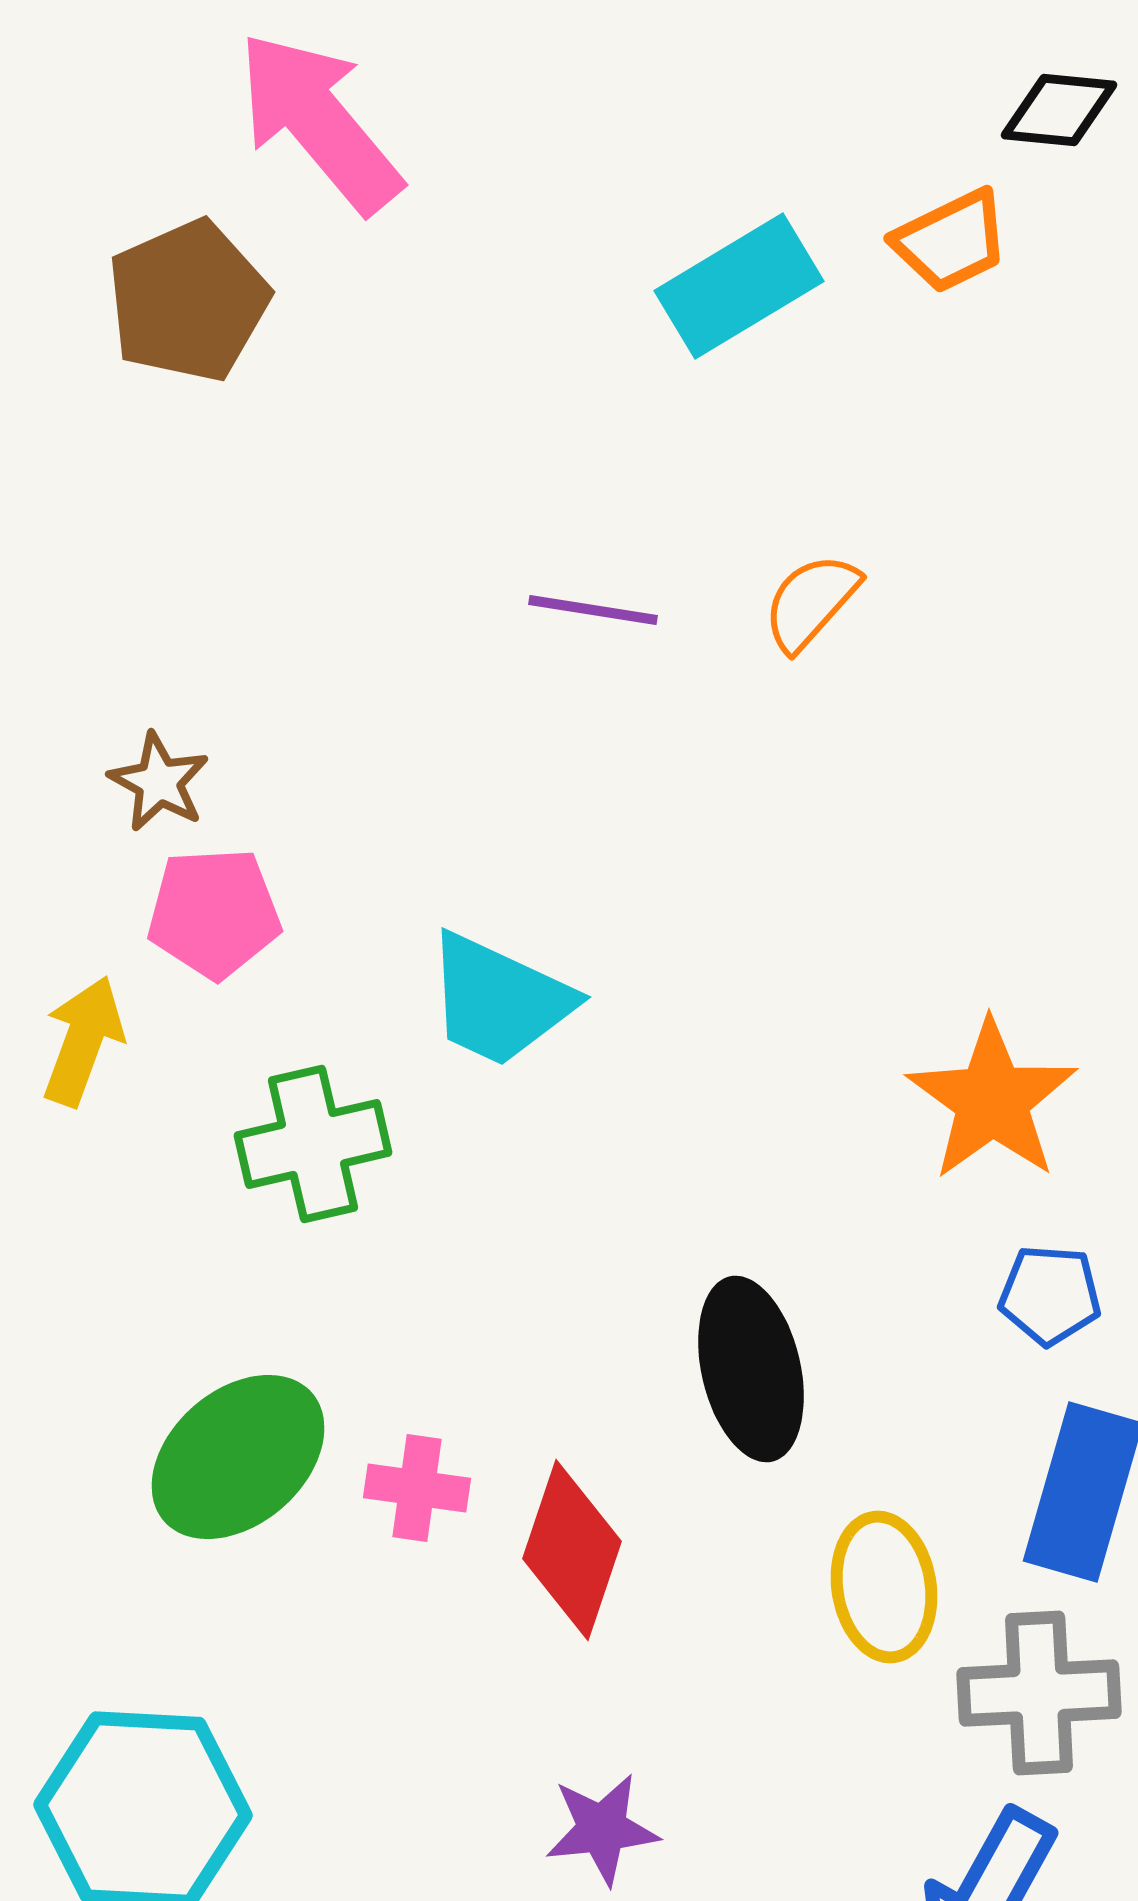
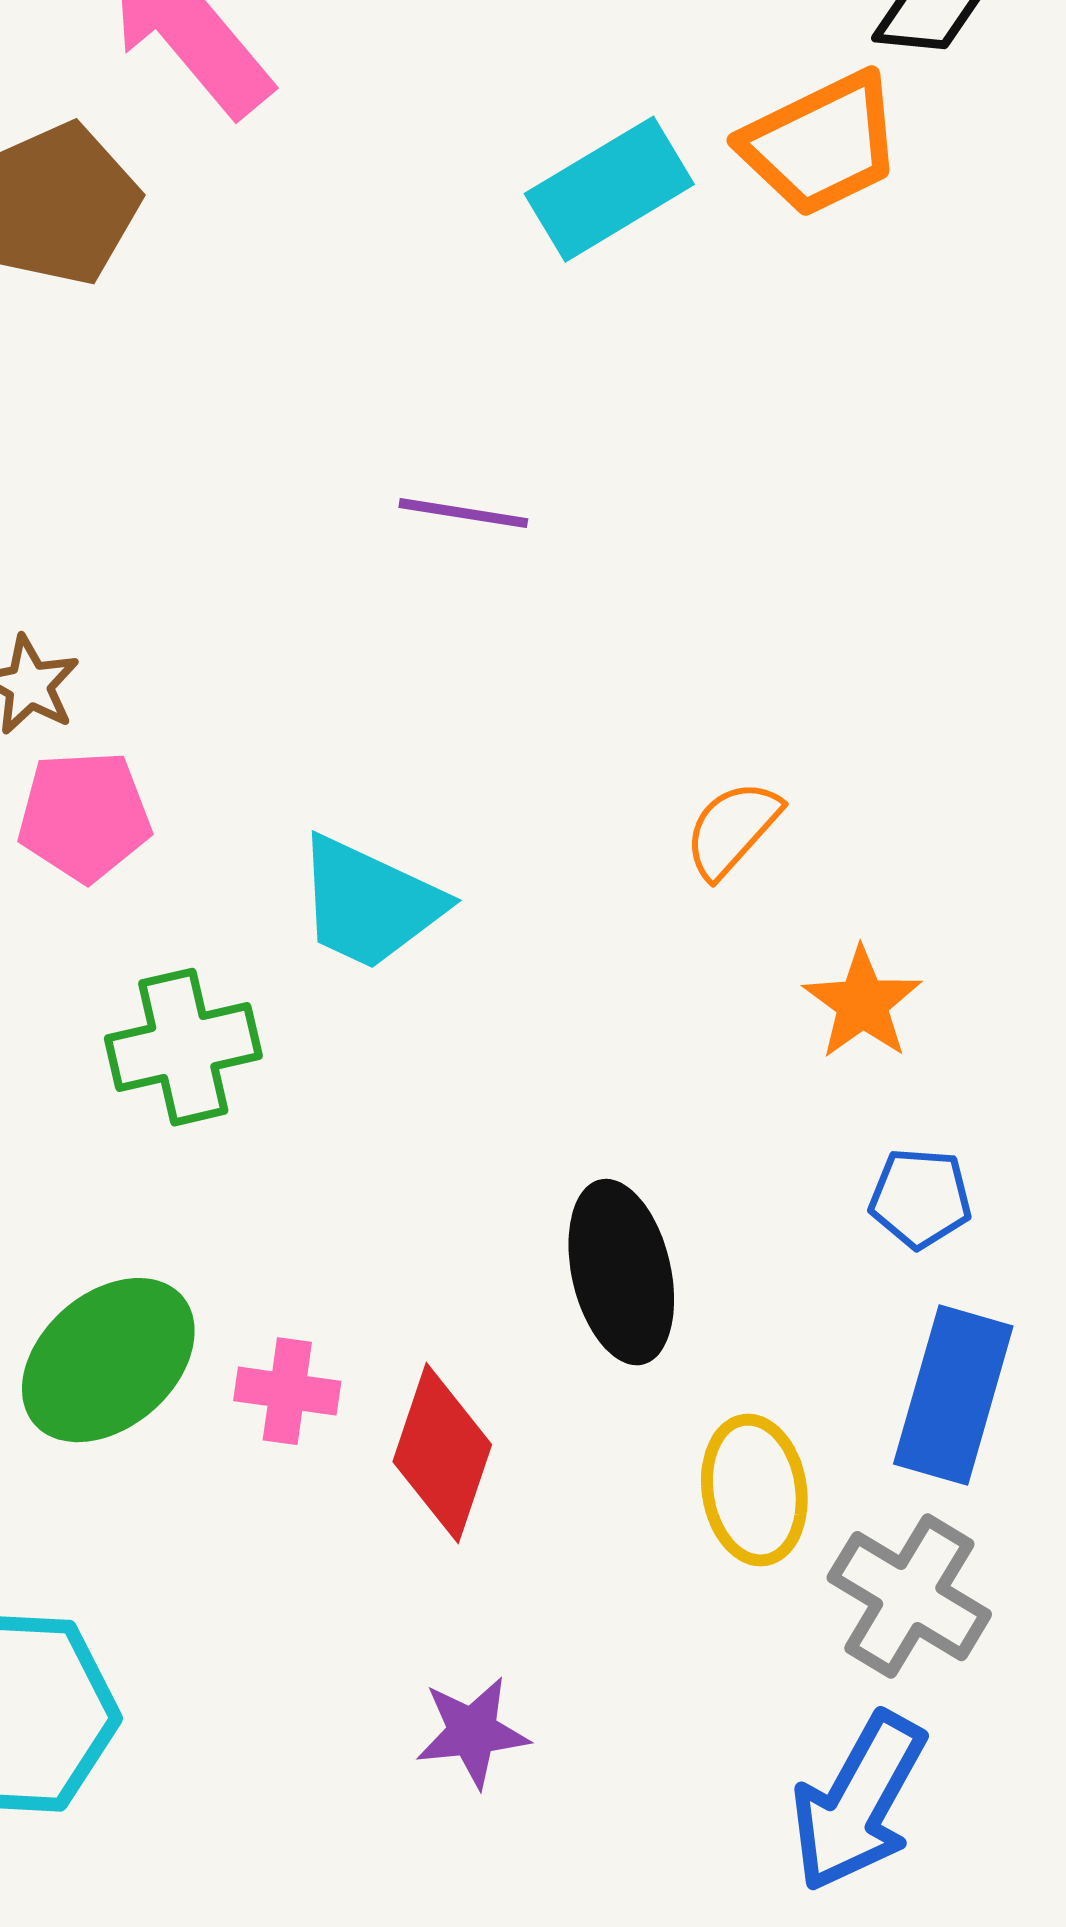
orange trapezoid: (951, 241) -> (821, 144), size x1.4
orange semicircle: (811, 602) -> (732, 829), moved
orange star: (992, 1100) -> (862, 1003), size x0.7
gray cross: (1039, 1693) -> (909, 1596), turned 34

